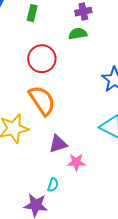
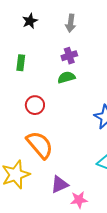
red circle: (42, 59) -> (35, 105), size x0.7

